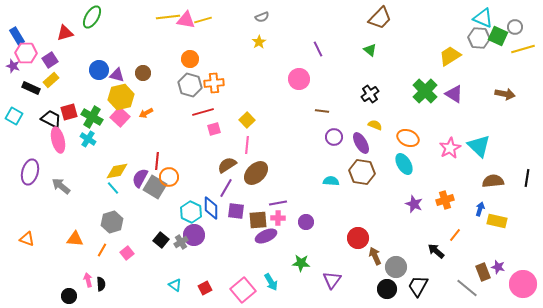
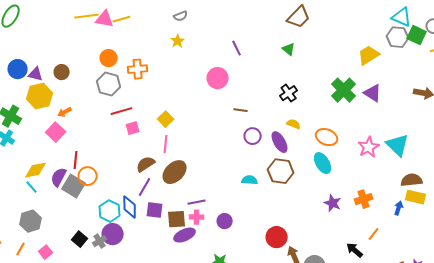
orange cross: (214, 83) -> (138, 69), moved
pink square: (120, 117) -> (56, 132), moved
yellow rectangle: (497, 221) -> (416, 197), moved

